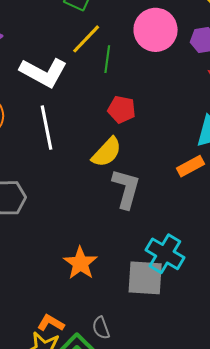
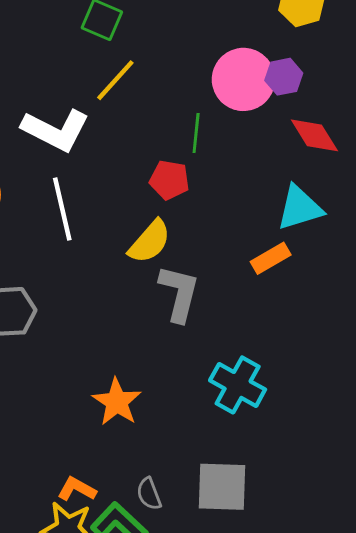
pink circle: (156, 30) -> (243, 79), moved
green line: (107, 59) -> (196, 133), moved
gray square: (145, 278) -> (222, 487), moved

